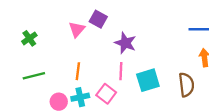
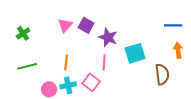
purple square: (98, 19) -> (86, 25), moved
cyan square: (148, 80) -> (135, 53), moved

